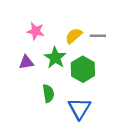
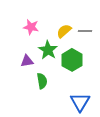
purple triangle: (26, 62) -> (27, 61), moved
blue triangle: (79, 108) -> (80, 102), moved

